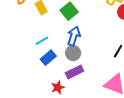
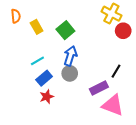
purple rectangle: (74, 72) -> (99, 88), moved
red star: (58, 87) -> (47, 97), moved

